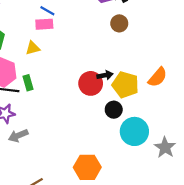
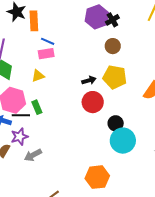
black arrow: (105, 75) -> (89, 80), moved
yellow pentagon: (125, 85) -> (115, 77), moved
cyan circle: (134, 131) -> (123, 141), moved

